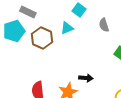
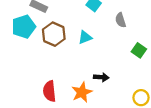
cyan triangle: (67, 28) -> (85, 37), moved

